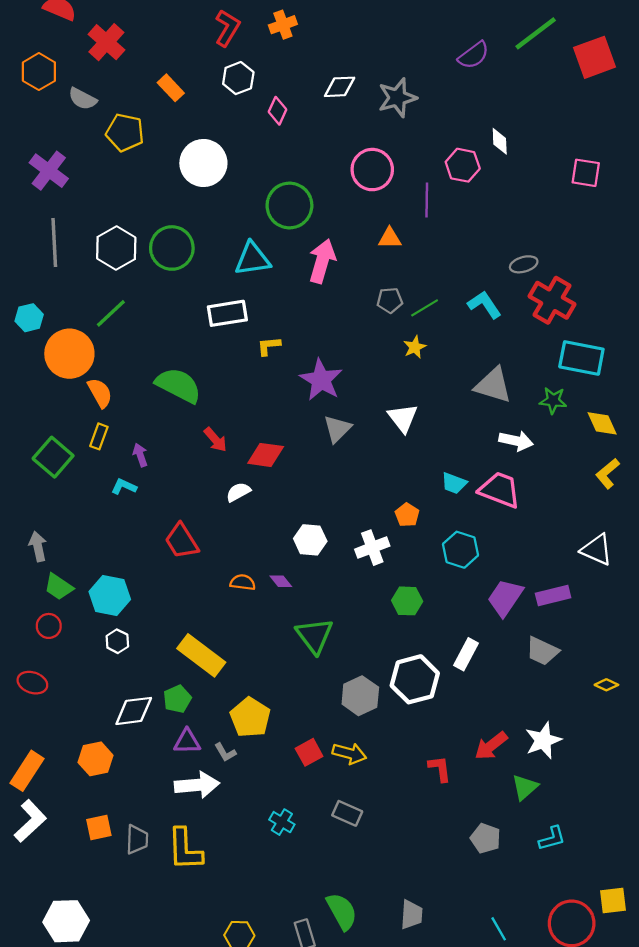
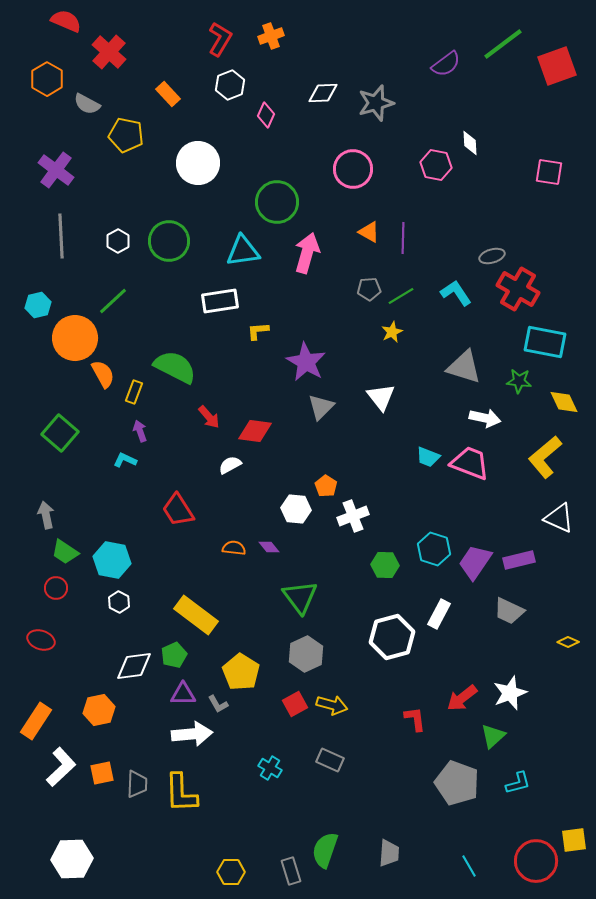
purple line: (427, 200) -> (403, 238), moved
orange triangle: (390, 238) -> (369, 232), turned 30
white hexagon: (116, 248) -> (118, 241), size x0.6
yellow rectangle: (99, 436) -> (134, 392), moved
yellow L-shape: (608, 473) -> (545, 457), moved, size x1.5
orange pentagon: (407, 515) -> (326, 486), moved
cyan hexagon: (460, 550) -> (434, 549), moved
gray hexagon: (360, 696) -> (306, 654), moved
white L-shape: (30, 821) -> (61, 767), moved
gray pentagon: (486, 838) -> (457, 783), size x1.6
green semicircle: (342, 911) -> (325, 850), turned -132

